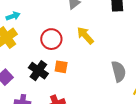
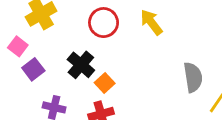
orange square: (61, 67) -> (105, 83), moved, turned 32

